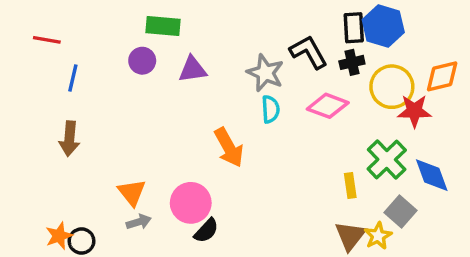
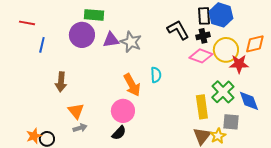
purple circle: (142, 61) -> (82, 35), size x1.6
gray star: (265, 73) -> (131, 42), moved
pink diamond: (328, 106) -> (201, 56), moved
cyan semicircle: (270, 109) -> (156, 75), moved
brown arrow: (69, 139) -> (61, 82), moved
yellow rectangle: (350, 186) -> (202, 107), size x1.6
pink circle: (191, 203) -> (123, 111), moved
gray square: (401, 212) -> (231, 122), turned -36

